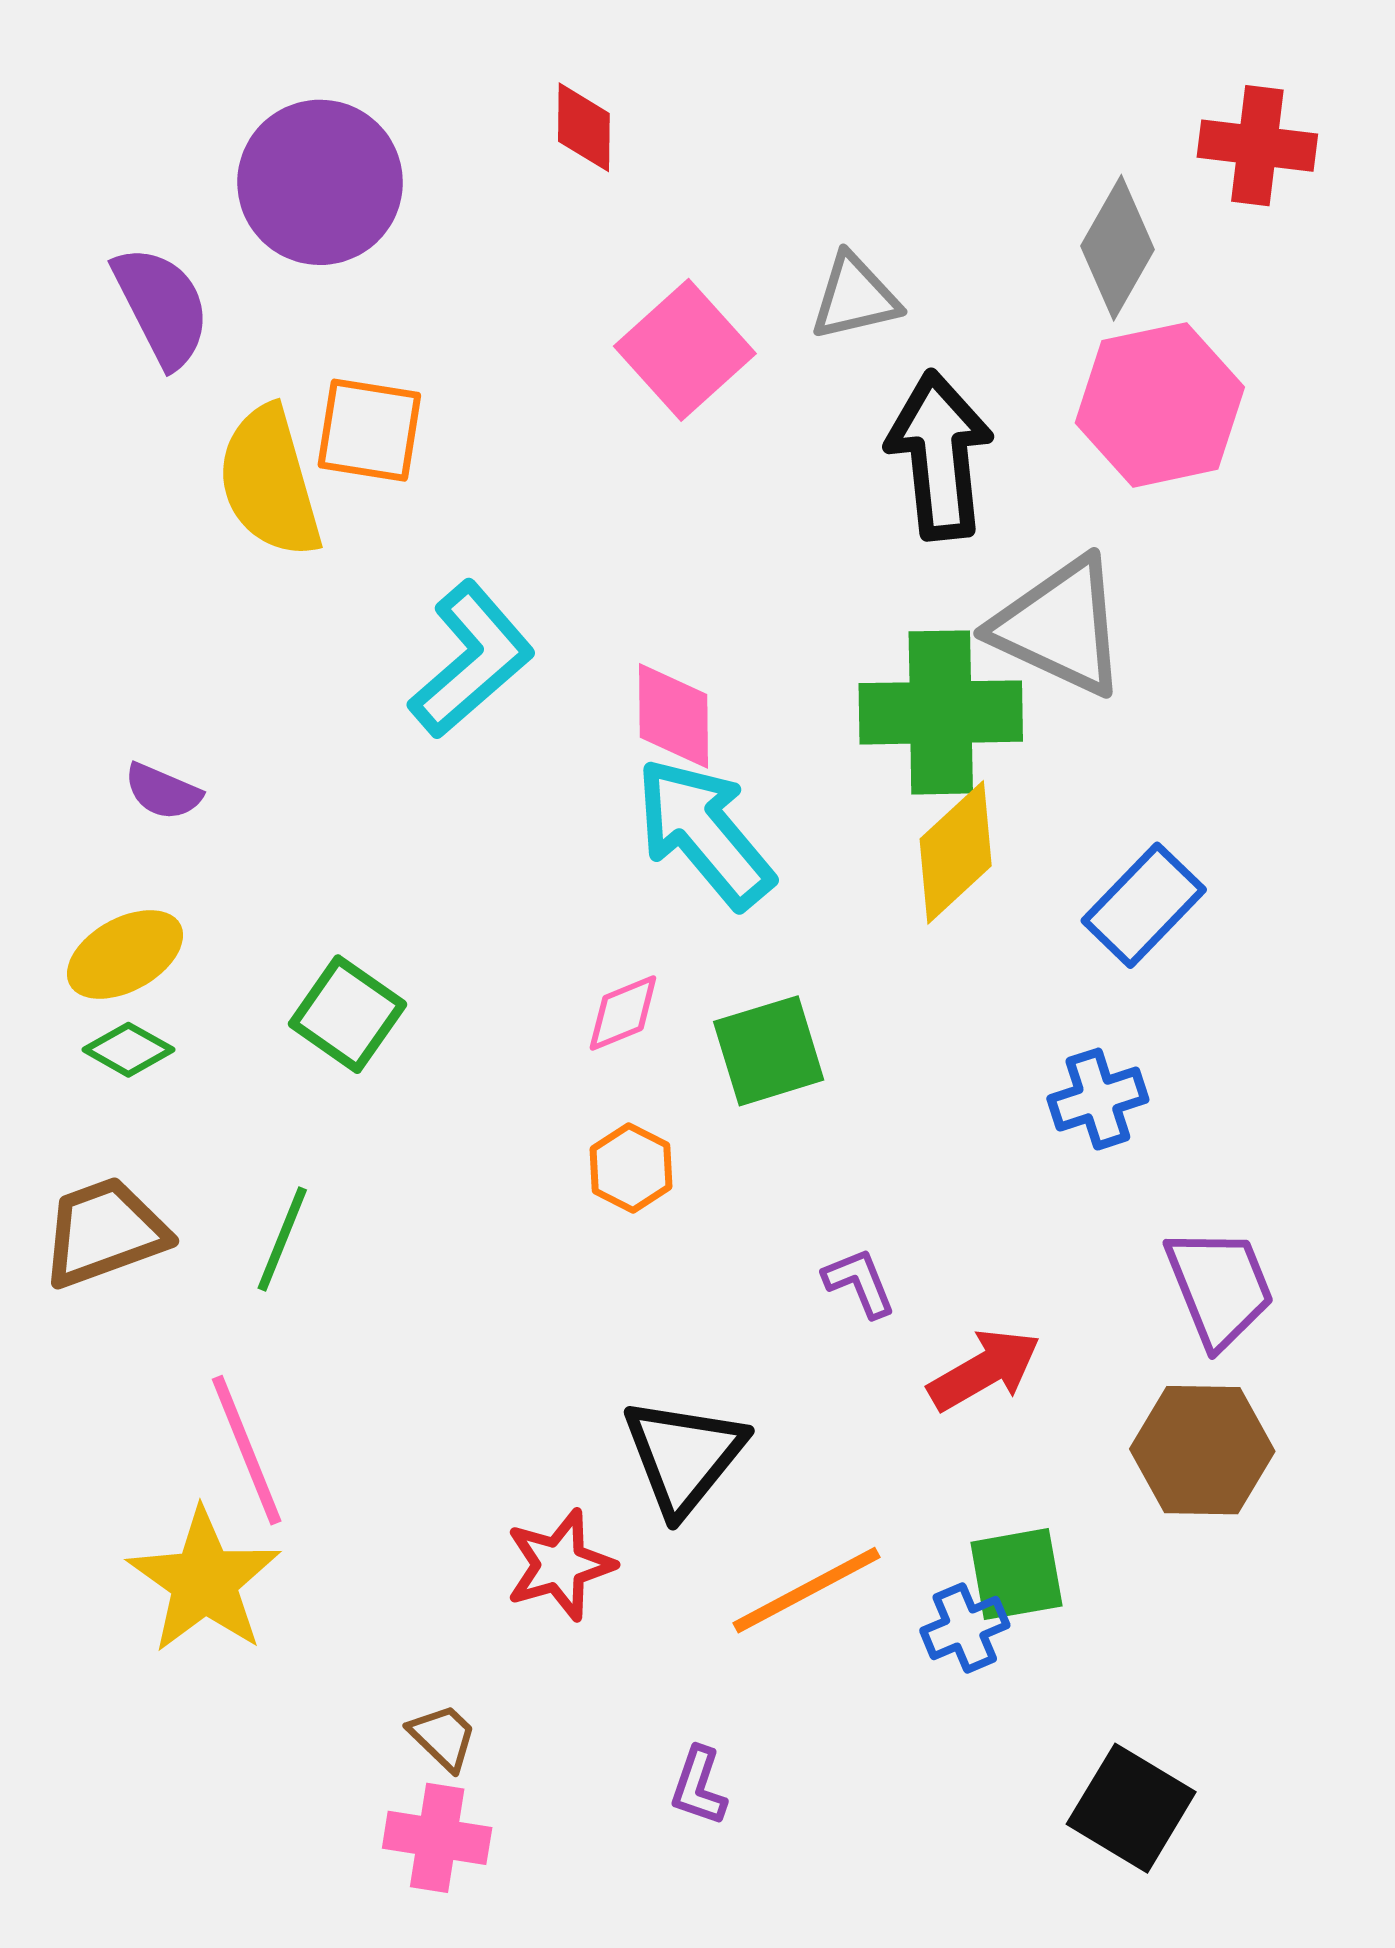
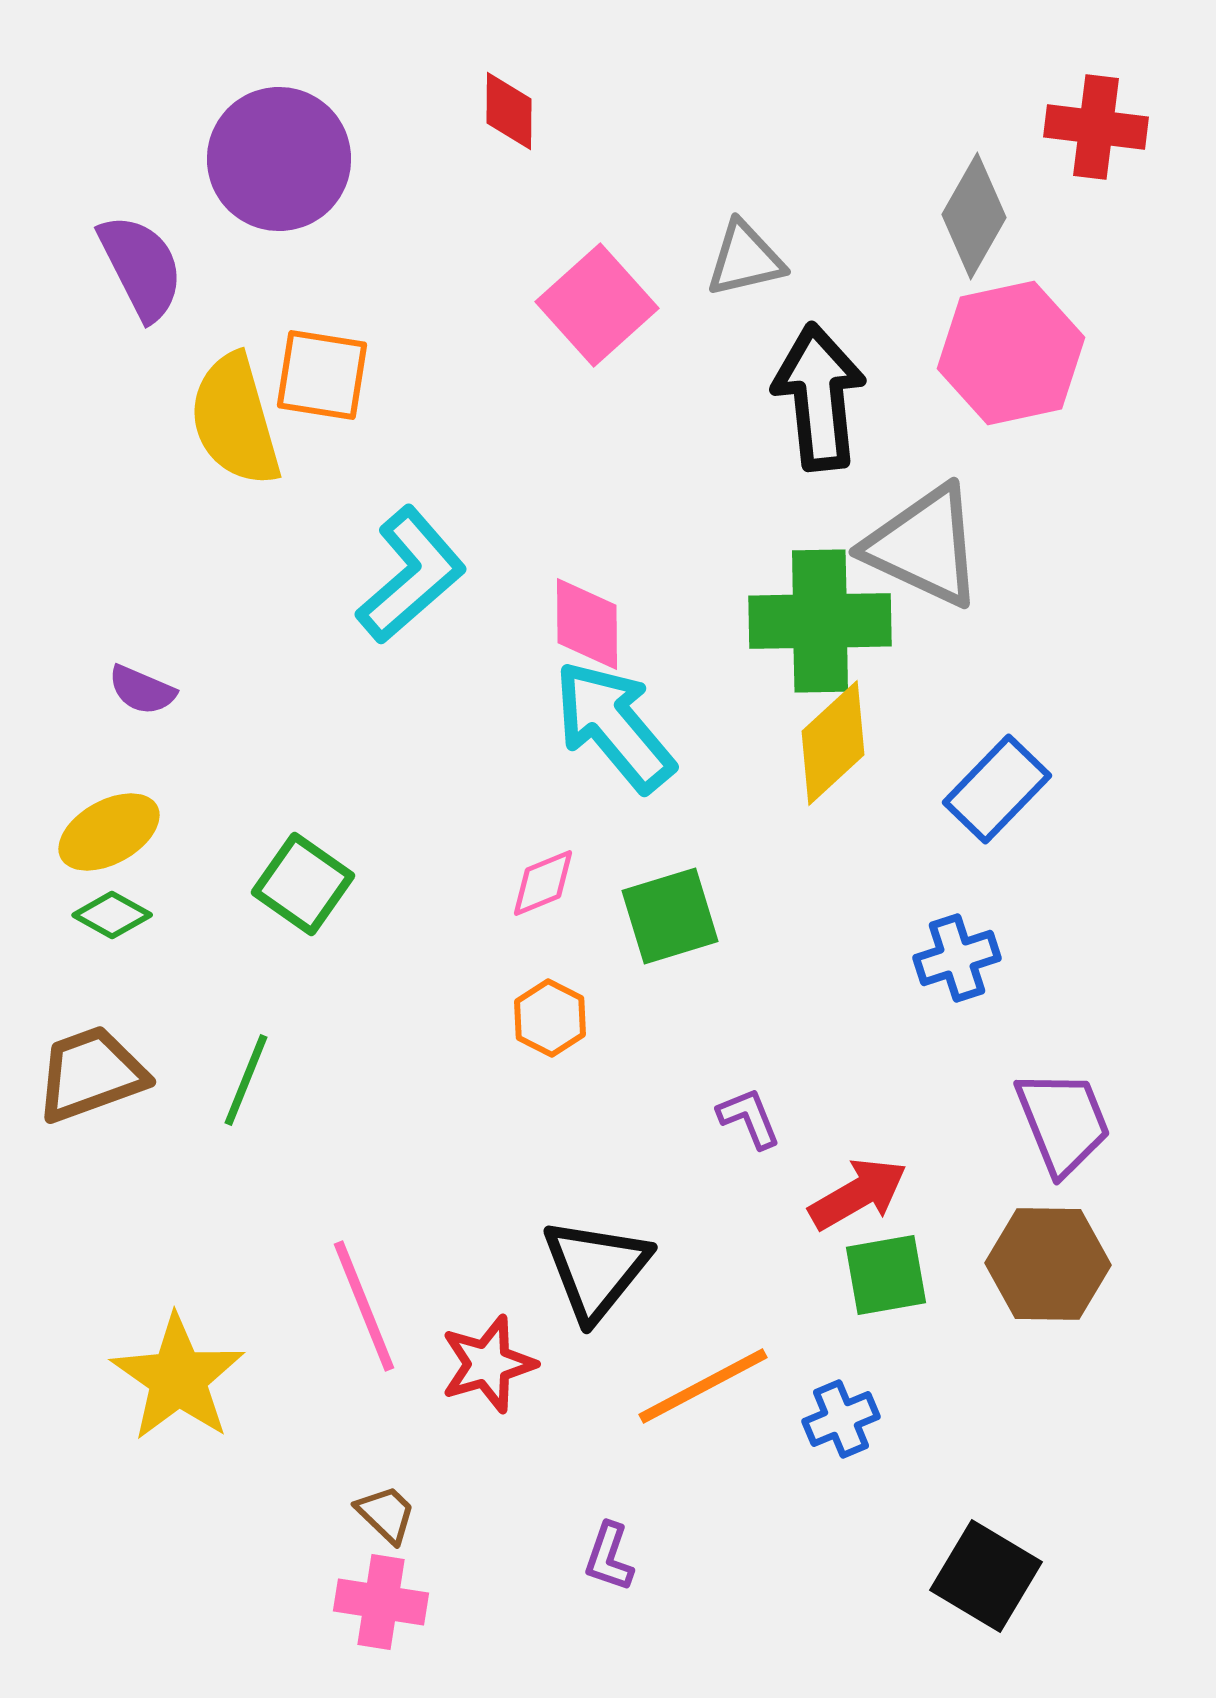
pink line: (247, 1450) -> (364, 1306), moved
green square: (1016, 1574) -> (886, 1275), moved

